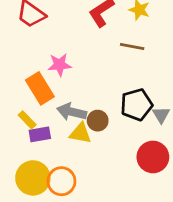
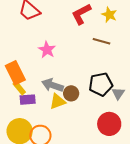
pink star: (60, 65) -> (47, 50), turned 30
orange rectangle: (40, 88) -> (15, 73), moved
yellow triangle: (80, 133) -> (58, 102), turned -36

